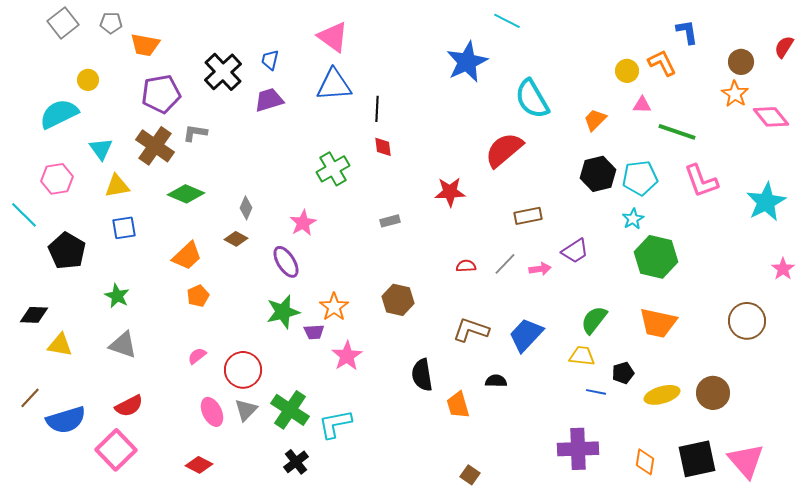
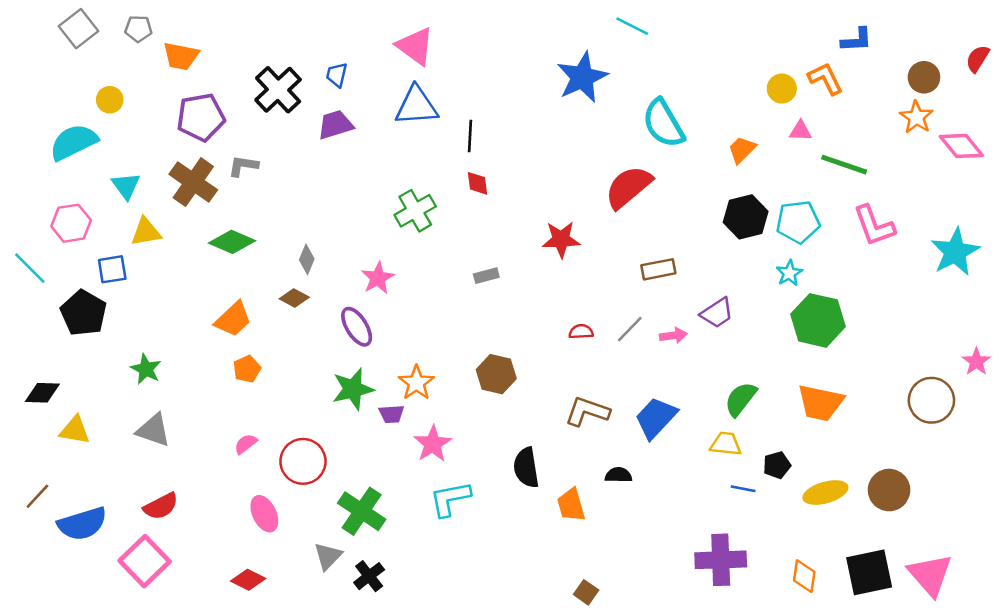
blue L-shape: (687, 32) -> (857, 40), turned 96
blue square: (124, 228) -> (112, 269), moved
pink star: (783, 269) -> (976, 362), moved
gray triangle: (246, 410) -> (328, 556), moved
cyan L-shape: (335, 424) -> (450, 499), moved

